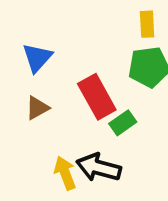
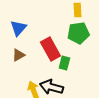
green rectangle: (123, 123) -> (64, 63), turned -40

